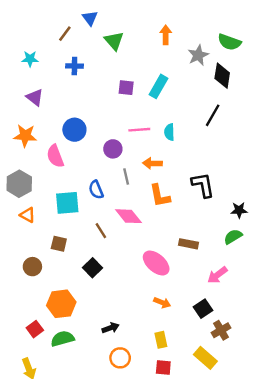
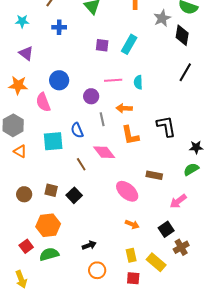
black line: (213, 115) -> (185, 72), moved
brown square: (59, 244) -> (51, 190), moved
yellow rectangle: (205, 358) -> (156, 262), moved

